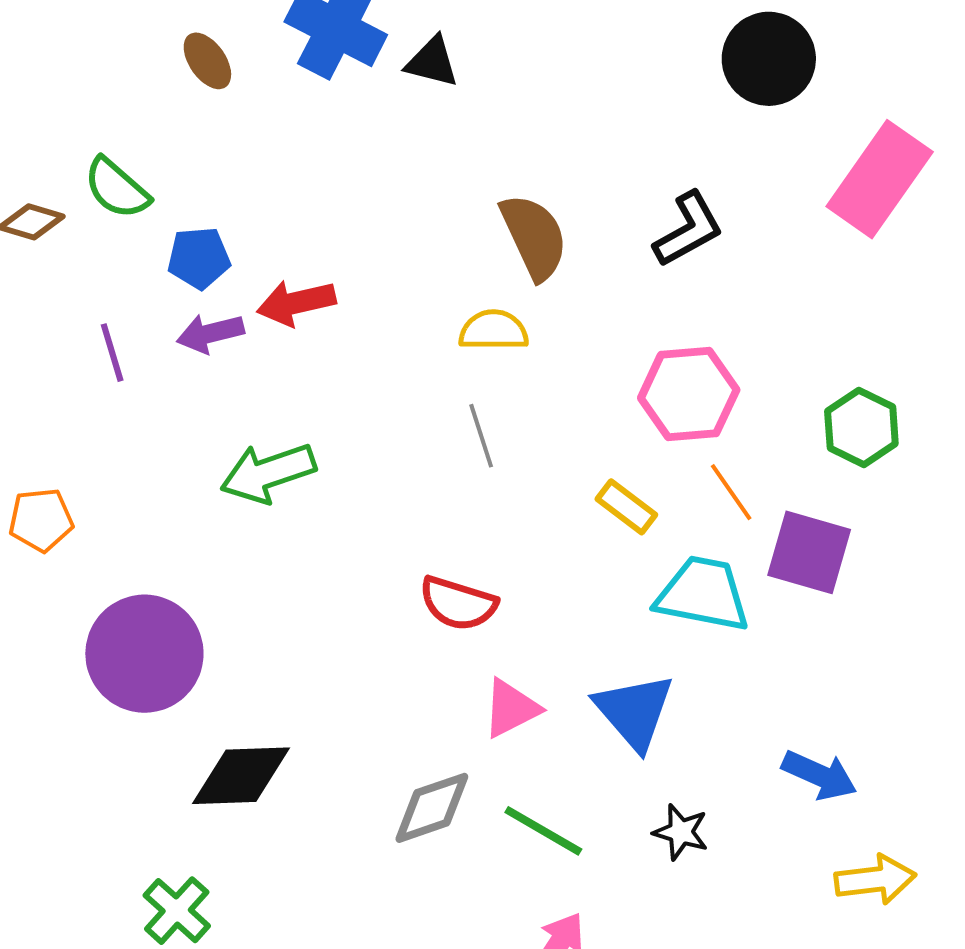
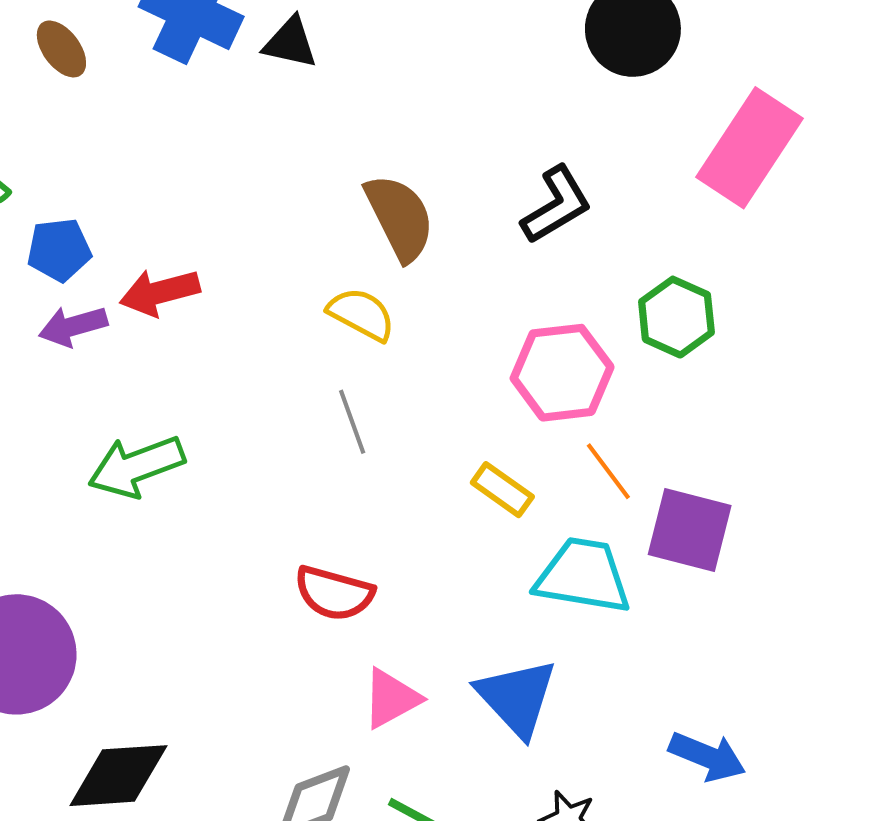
yellow semicircle: (494, 330) -> (361, 314), turned 30
green hexagon: (861, 427) -> (676, 317), moved

